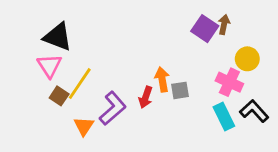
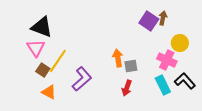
red arrow: (146, 97) -> (127, 88), moved
orange triangle: (84, 126) -> (49, 92), moved, turned -35

